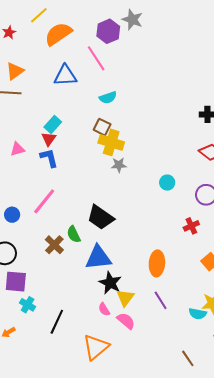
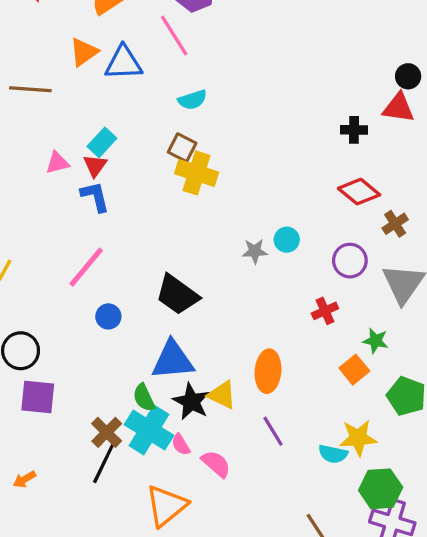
orange triangle: (15, 71) -> (84, 52), moved
pink triangle: (17, 149) -> (57, 163), moved
gray star: (119, 165) -> (255, 251), moved
blue circle: (12, 215) -> (108, 316), moved
green semicircle: (74, 234) -> (144, 398), moved
brown cross: (54, 245) -> (107, 432), moved
yellow triangle: (125, 298) -> (222, 395), moved, turned -42
cyan cross: (28, 305) -> (149, 430), moved, size x1.8

